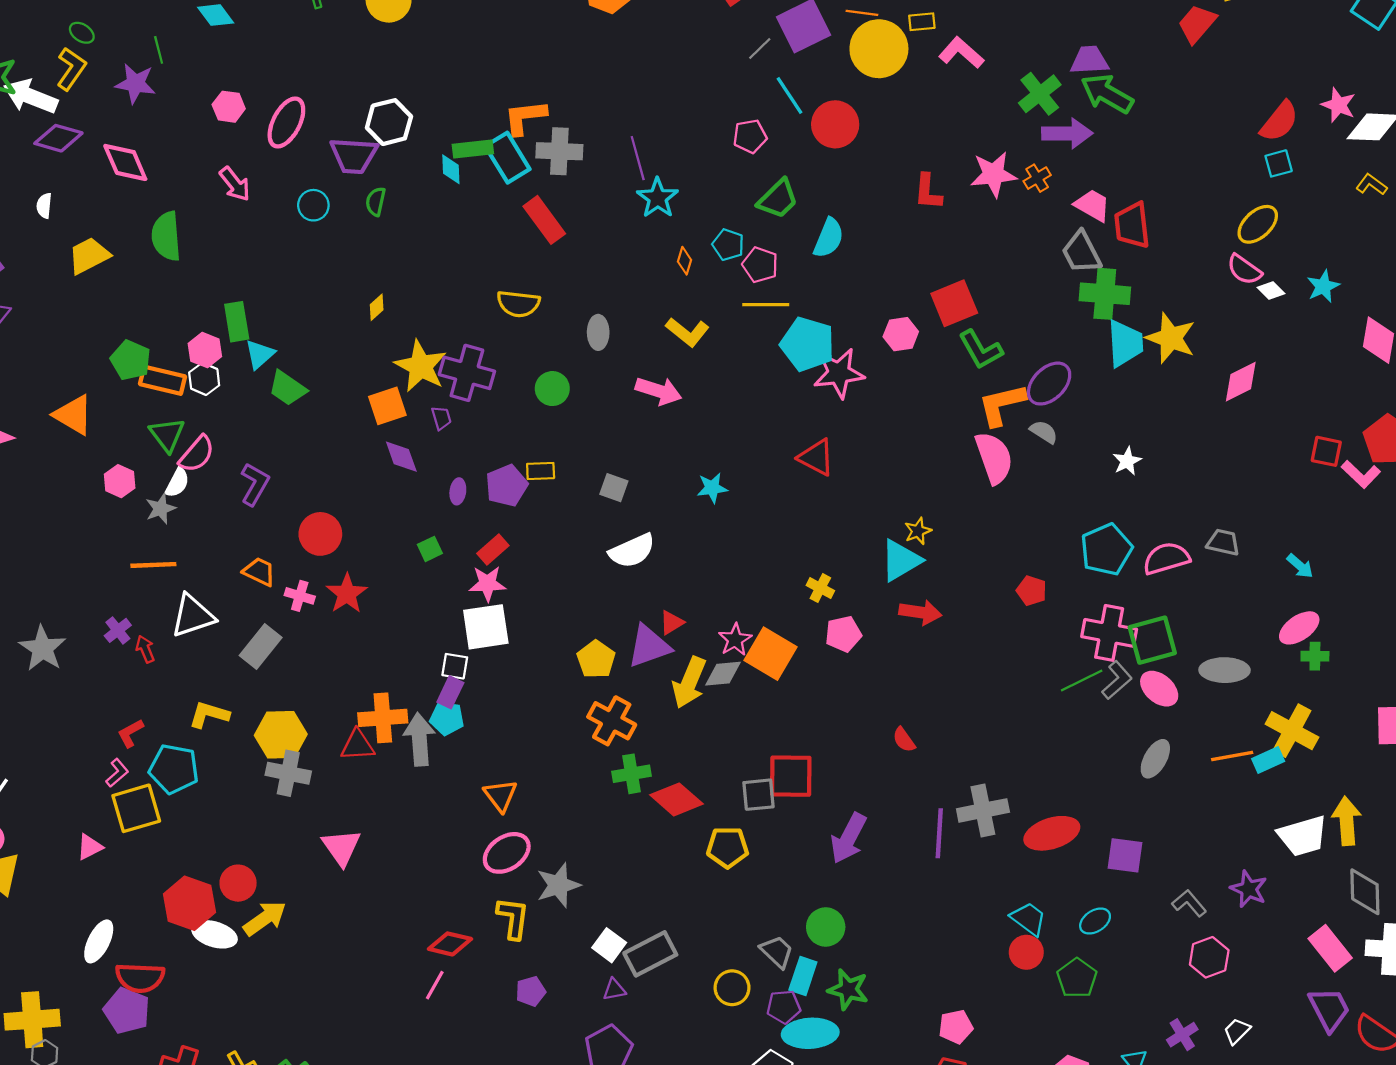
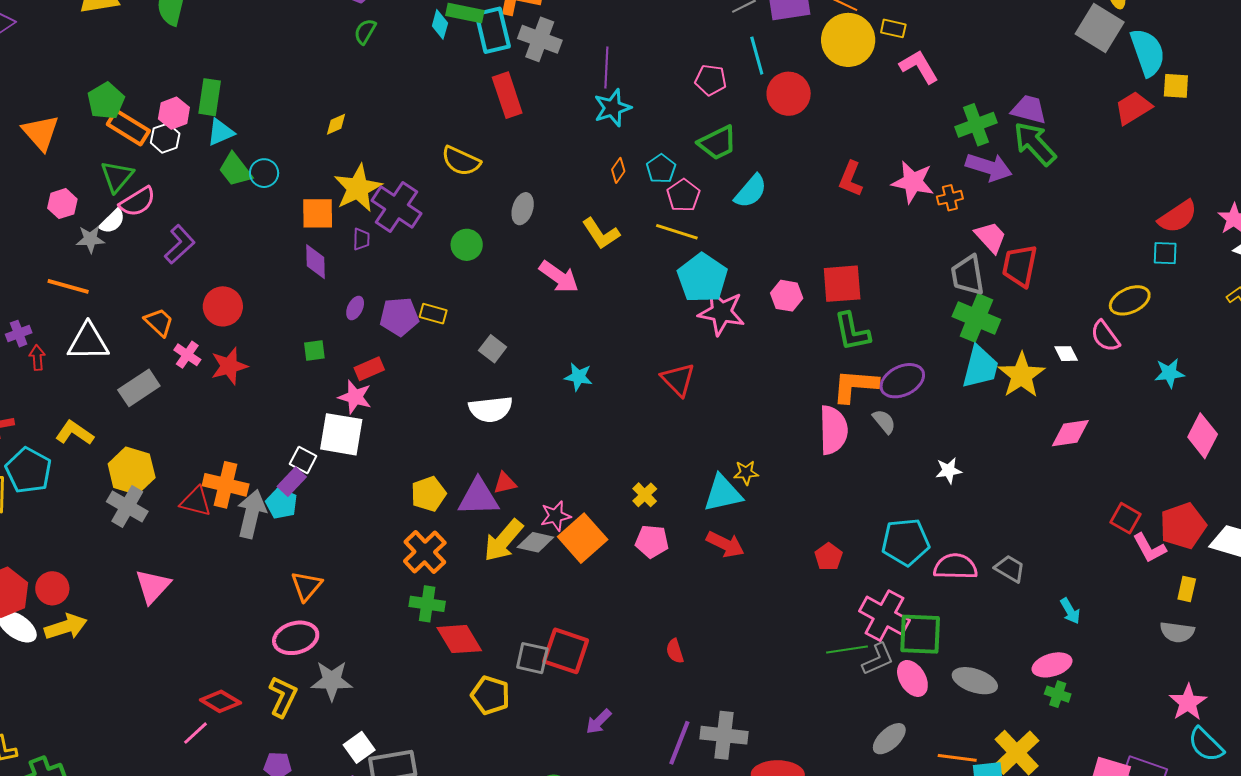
cyan circle: (313, 205) -> (264, 173), moved
white diamond: (1271, 291) -> (1066, 354), moved
purple arrow: (849, 838) -> (599, 722), size x0.6

